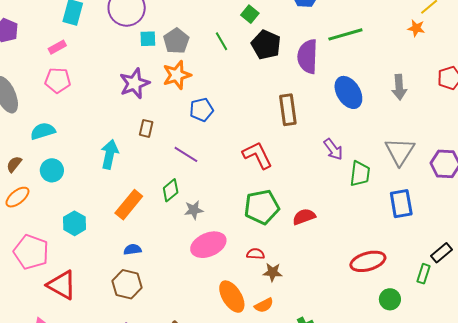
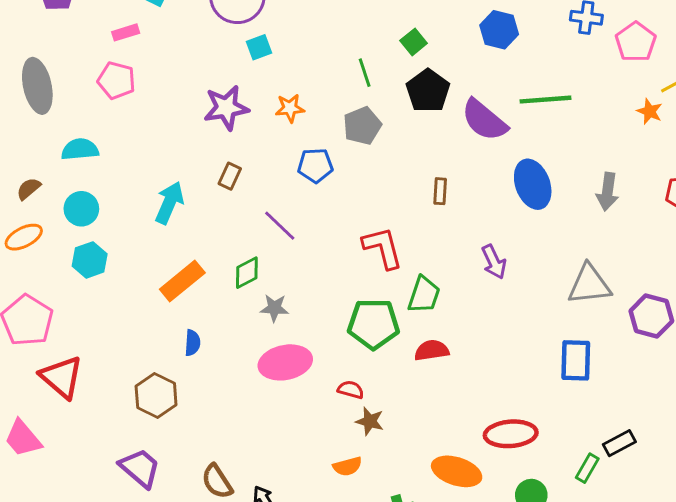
cyan square: (148, 39) -> (259, 47), turned -30
gray pentagon: (176, 41) -> (362, 126), moved
purple semicircle: (308, 56) -> (484, 120), turned -64
orange star: (177, 75) -> (290, 108), size x0.7
brown rectangle: (288, 110) -> (440, 191), size x0.6
gray triangle: (400, 151) -> (589, 285), turned 40
green trapezoid: (360, 174) -> (424, 295), moved
cyan hexagon: (74, 223) -> (90, 260), moved
blue semicircle: (132, 249) -> (192, 343), moved, turned 90
orange ellipse: (232, 297) -> (457, 471), moved, turned -52

